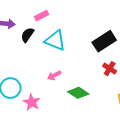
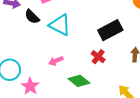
black semicircle: (27, 35) -> (32, 17), turned -84
red cross: (110, 69) -> (98, 57), moved

